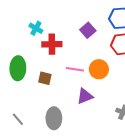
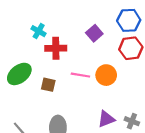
green ellipse: (18, 68) -> (19, 74), turned 50
purple triangle: (85, 96) -> (106, 119), moved

